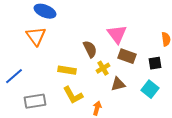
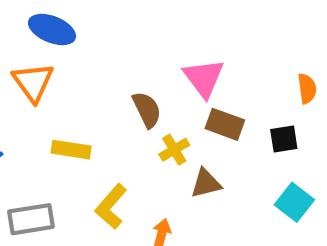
yellow rectangle: (67, 70) -> (71, 150), moved
cyan square: (150, 89) -> (294, 202), moved
yellow L-shape: (73, 95) -> (111, 207), turned 70

